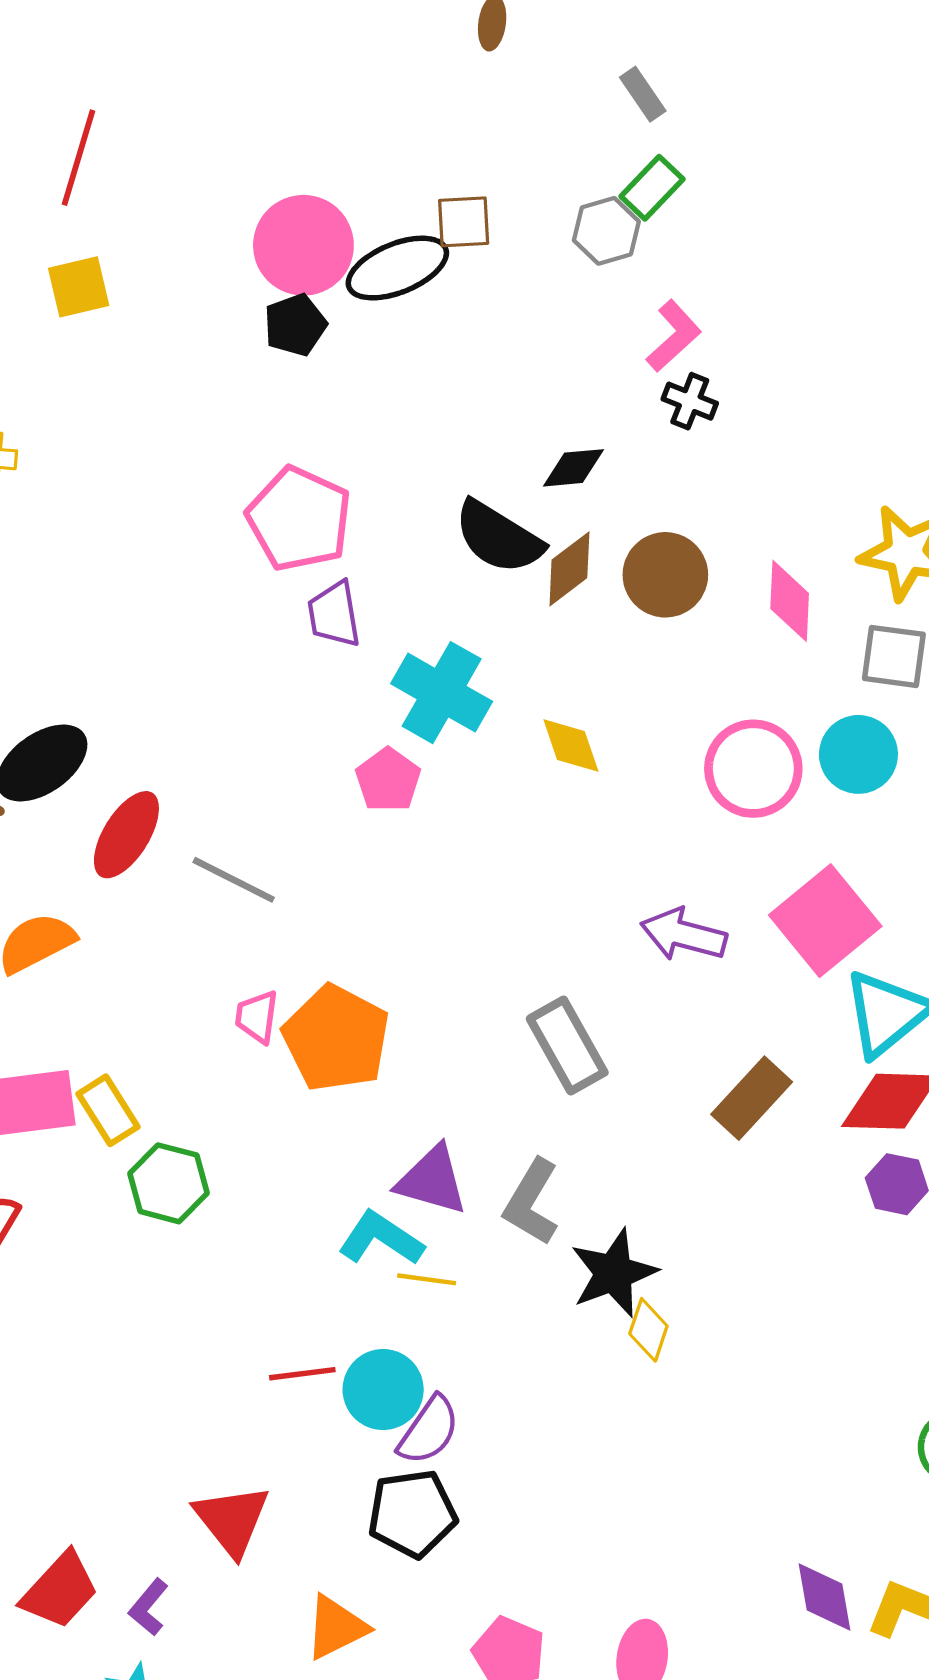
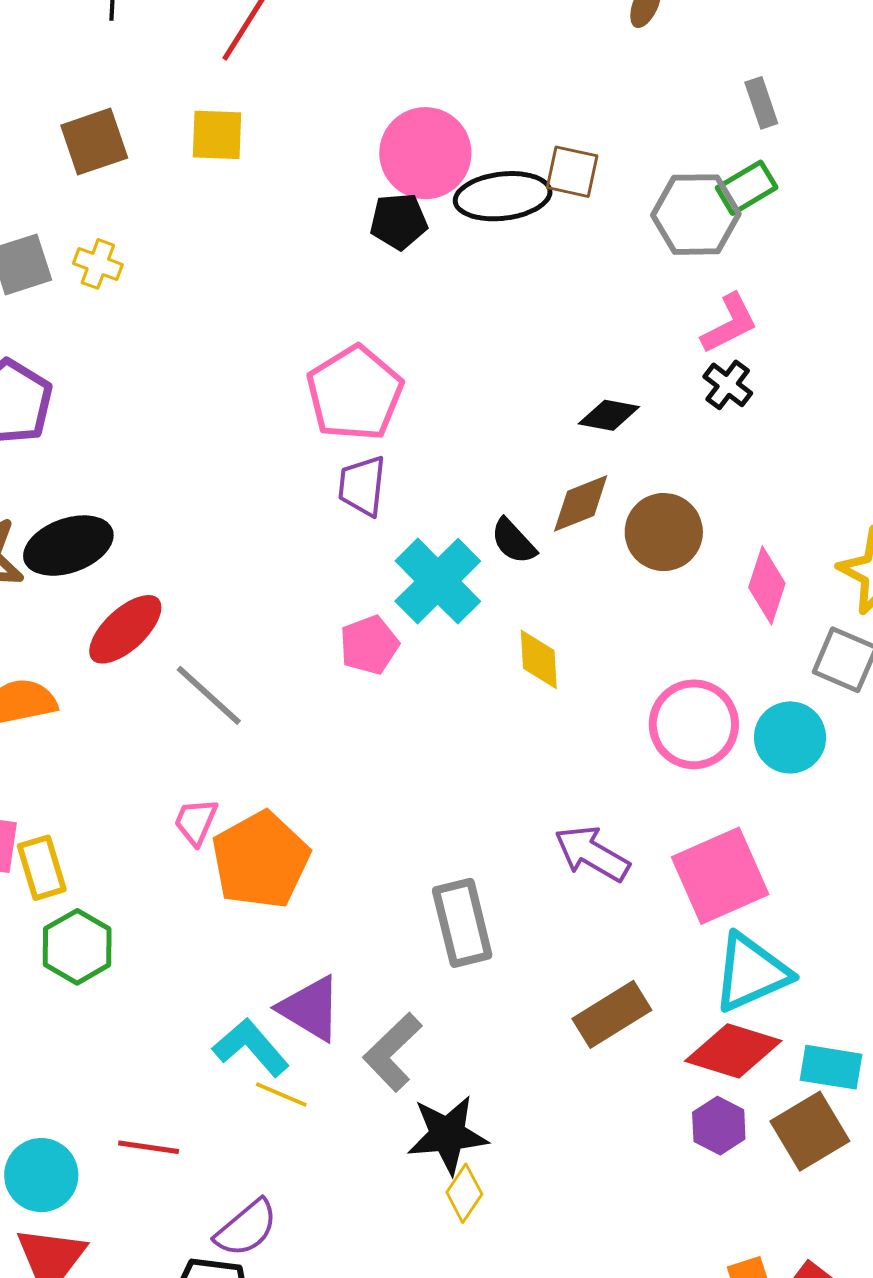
gray hexagon: (606, 231) -> (696, 215), size x1.4
black semicircle: (499, 537) -> (513, 541), moved, size x0.6
cyan circle: (383, 1390) -> (41, 1175), moved

